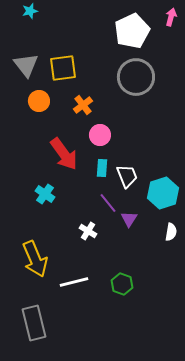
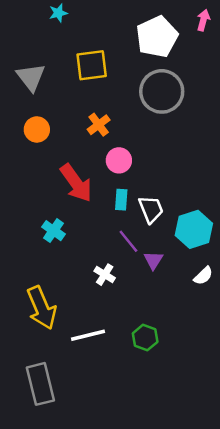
cyan star: (30, 11) -> (58, 13), moved
yellow square: (63, 68) -> (92, 65), moved
orange circle: (39, 101) -> (37, 129), moved
white semicircle: (171, 232) -> (203, 276), turned 36

